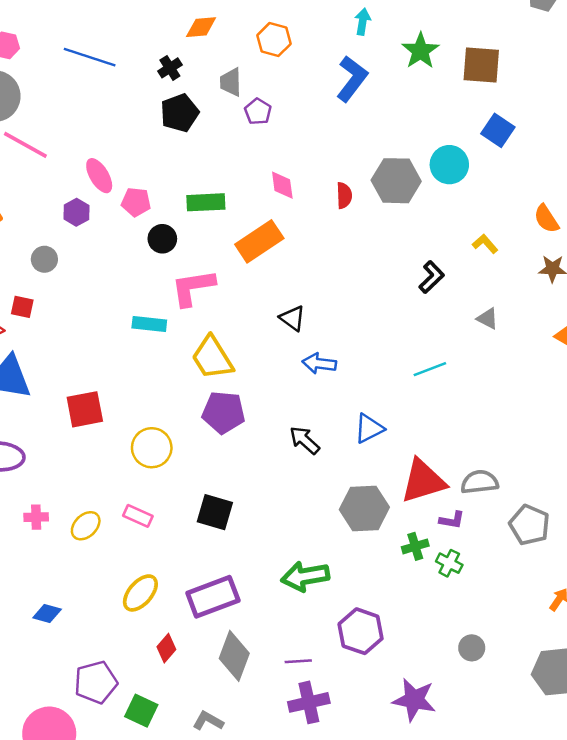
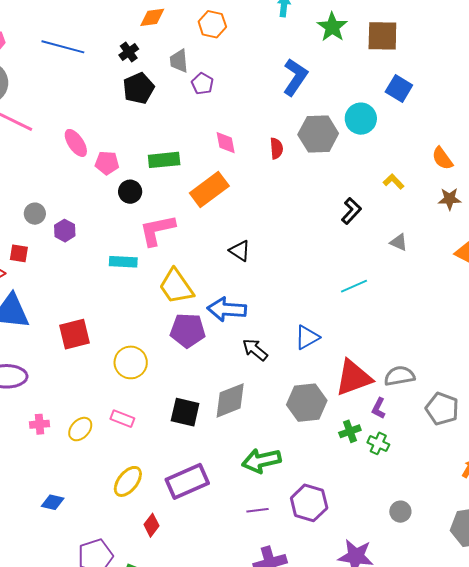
blue L-shape: (352, 79) -> (295, 77), moved
purple hexagon: (76, 212) -> (65, 231), moved
blue arrow: (319, 364) -> (227, 309), moved, size x1.4
purple L-shape: (452, 520) -> (379, 408), turned 110
gray diamond: (234, 656) -> (230, 400), moved, turned 51
purple line: (298, 661) -> (258, 510), moved

